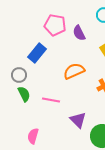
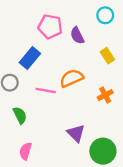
green semicircle: (24, 94) -> (20, 115), moved
pink line: (51, 100) -> (46, 91), moved

